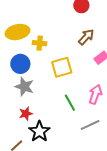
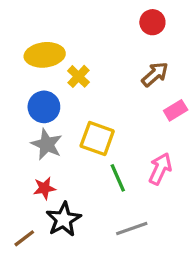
yellow cross: (40, 43) -> (79, 76), turned 32
yellow square: (62, 67) -> (97, 139), moved, turned 30
gray line: (90, 125) -> (132, 228), moved

